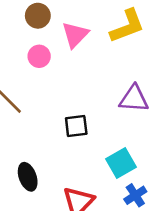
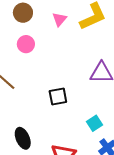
pink triangle: (75, 35) -> (60, 19), moved, size x0.7
cyan square: (121, 163) -> (95, 123), size x0.7

